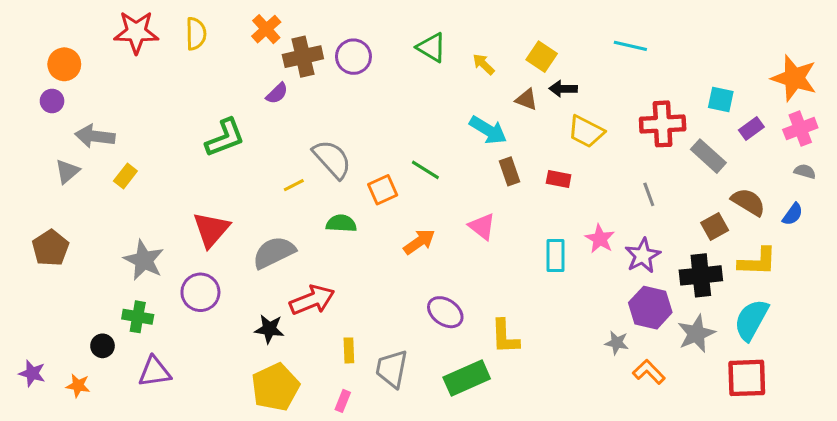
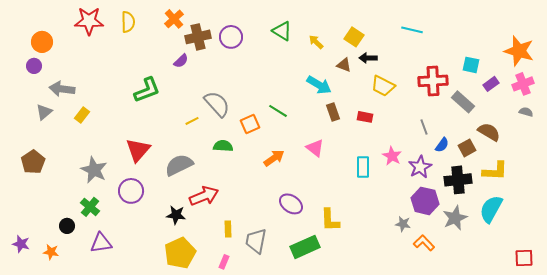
blue semicircle: (793, 214) -> (442, 145), moved
green cross: (138, 317) -> (90, 207), turned 30
red square: (747, 378) -> (524, 258), moved, size x0.7

